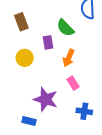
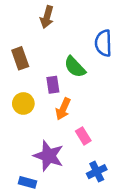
orange arrow: (69, 58) -> (63, 109), moved
blue cross: (84, 111) -> (97, 172), turned -35

